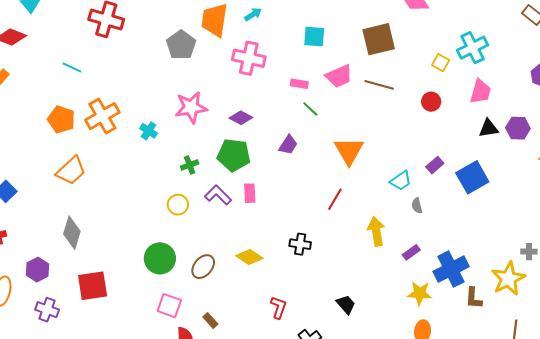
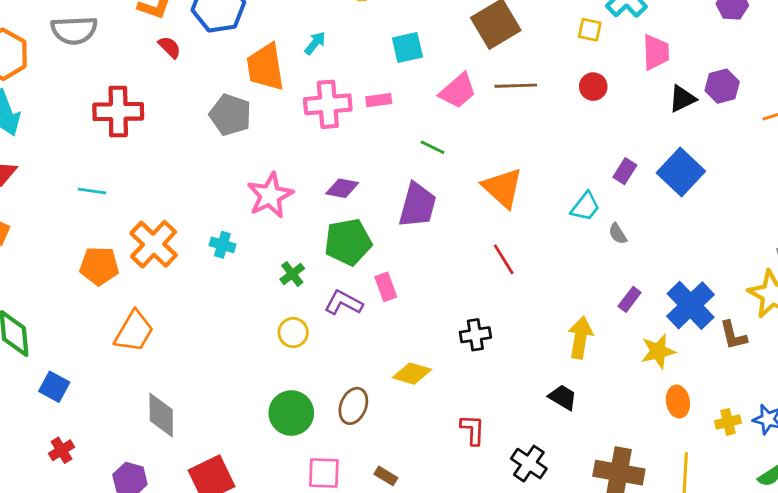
pink rectangle: (299, 84) -> (379, 100), moved
purple trapezoid: (288, 145) -> (418, 205), size x1.6
red line: (335, 199) -> (504, 259), turned -45
yellow arrow: (376, 231) -> (580, 338), moved, turned 36

